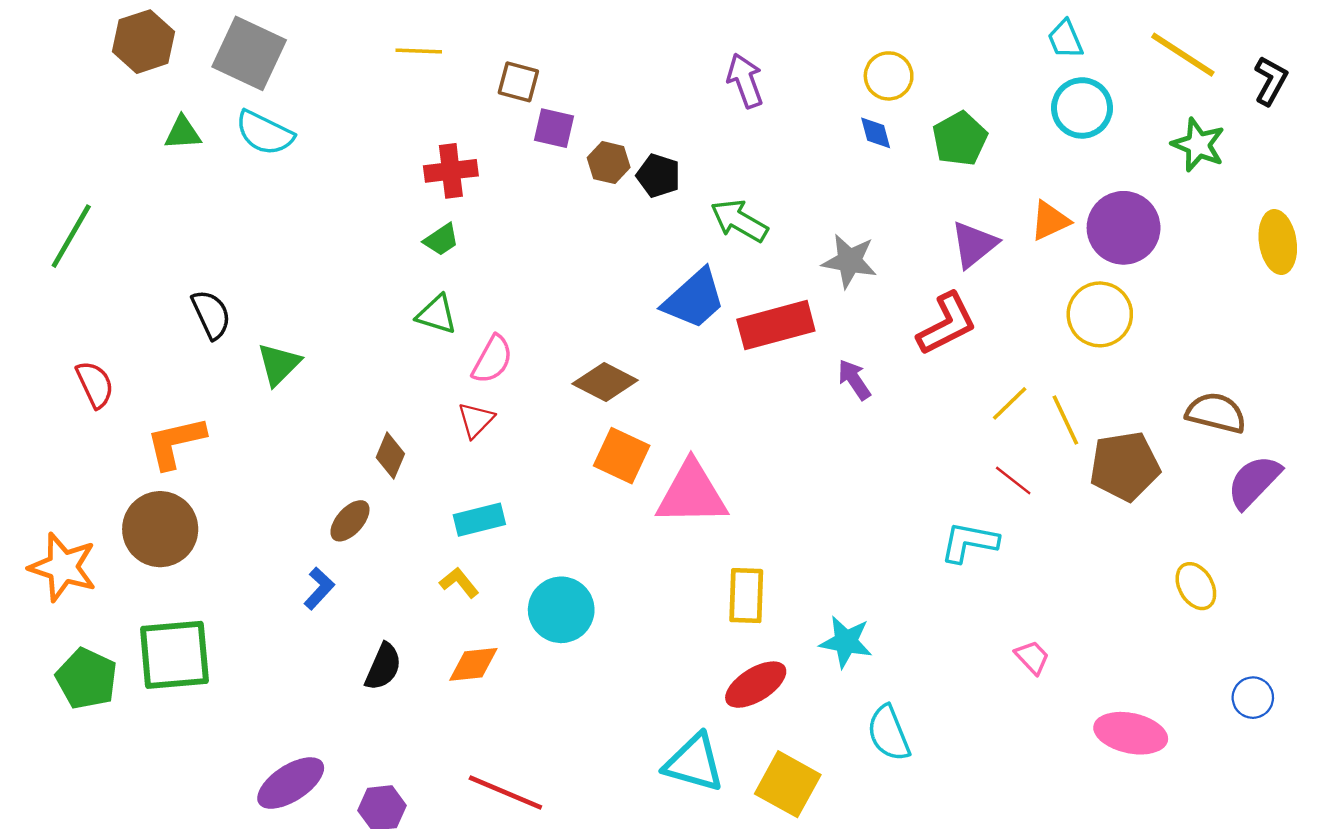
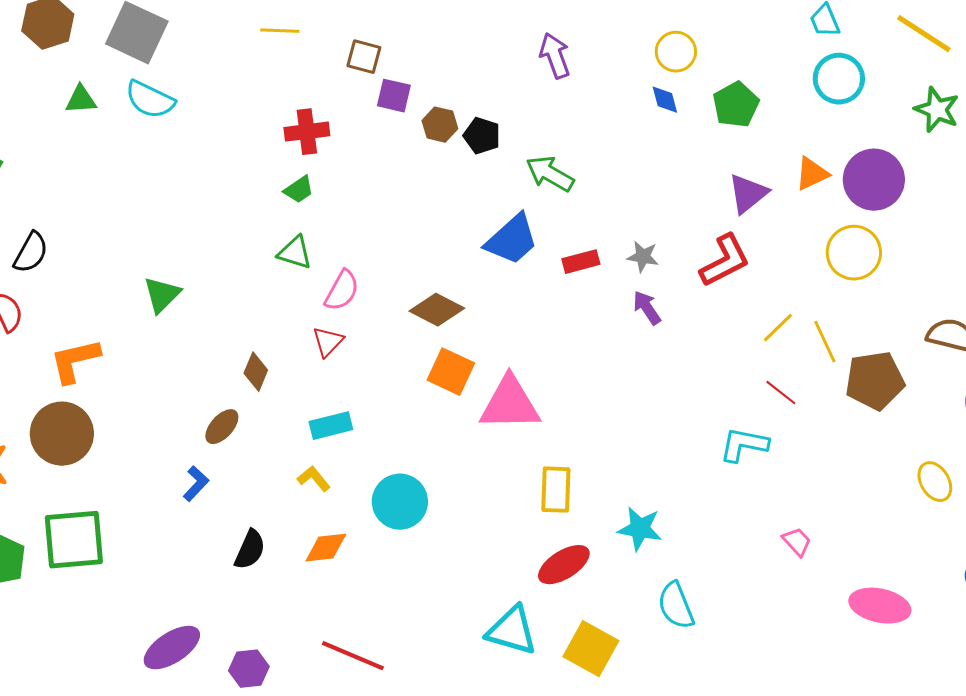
gray star: (849, 261) -> (643, 257), moved, size x0.7
black semicircle: (211, 314) -> (31, 253), moved, turned 54
red rectangle: (776, 325) -> (581, 262), size x0.6

